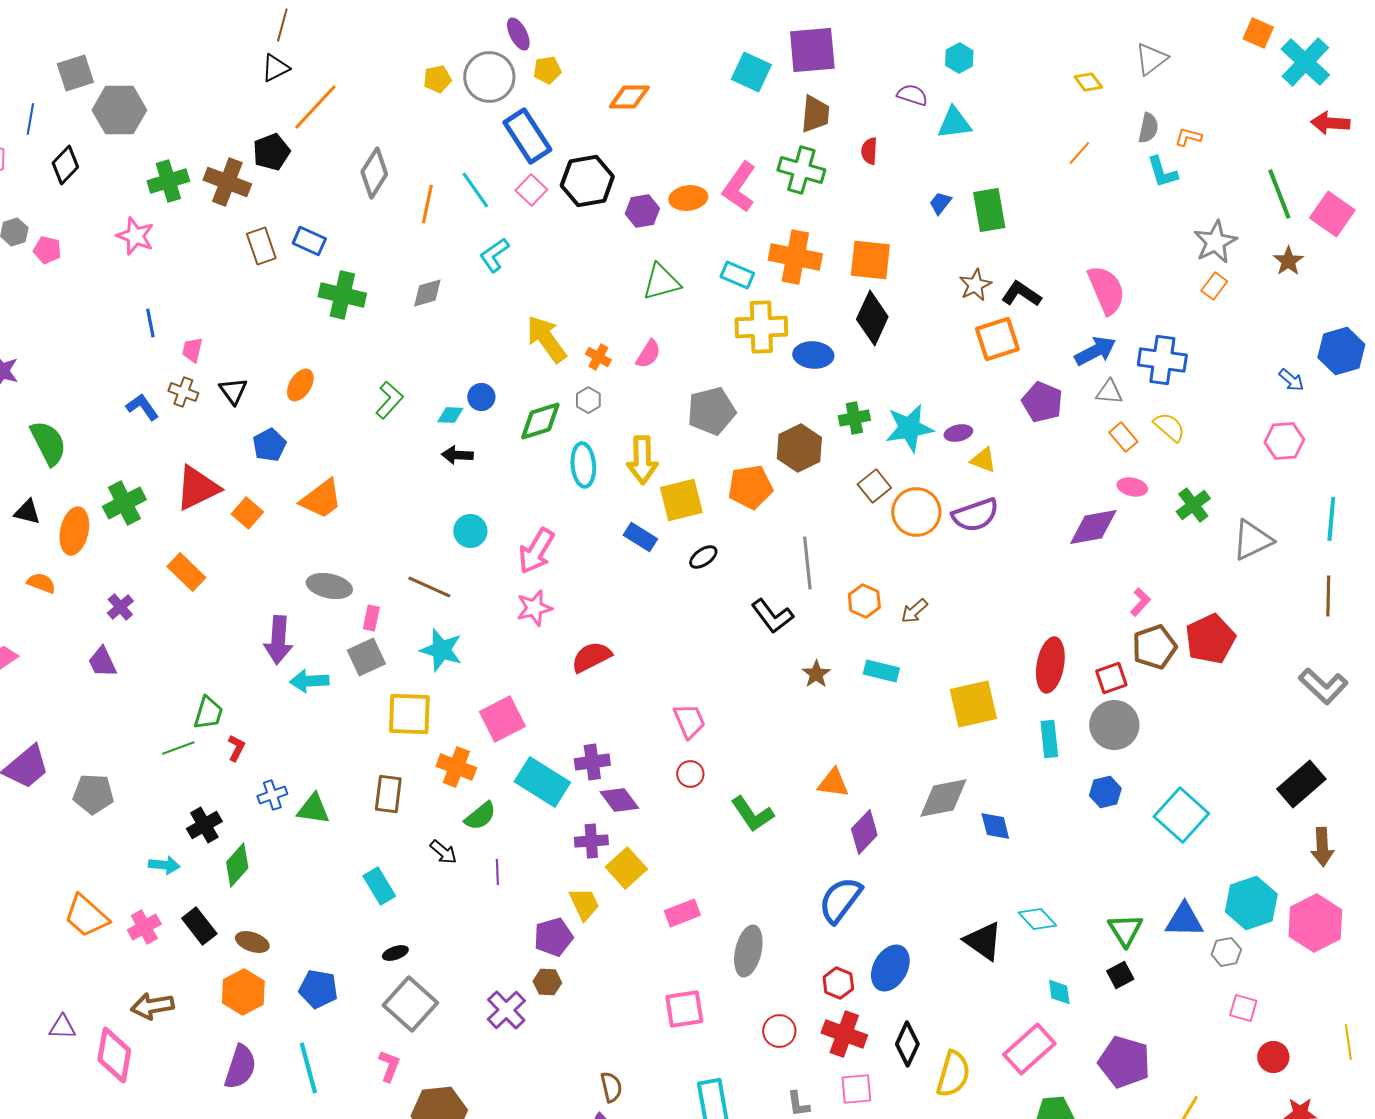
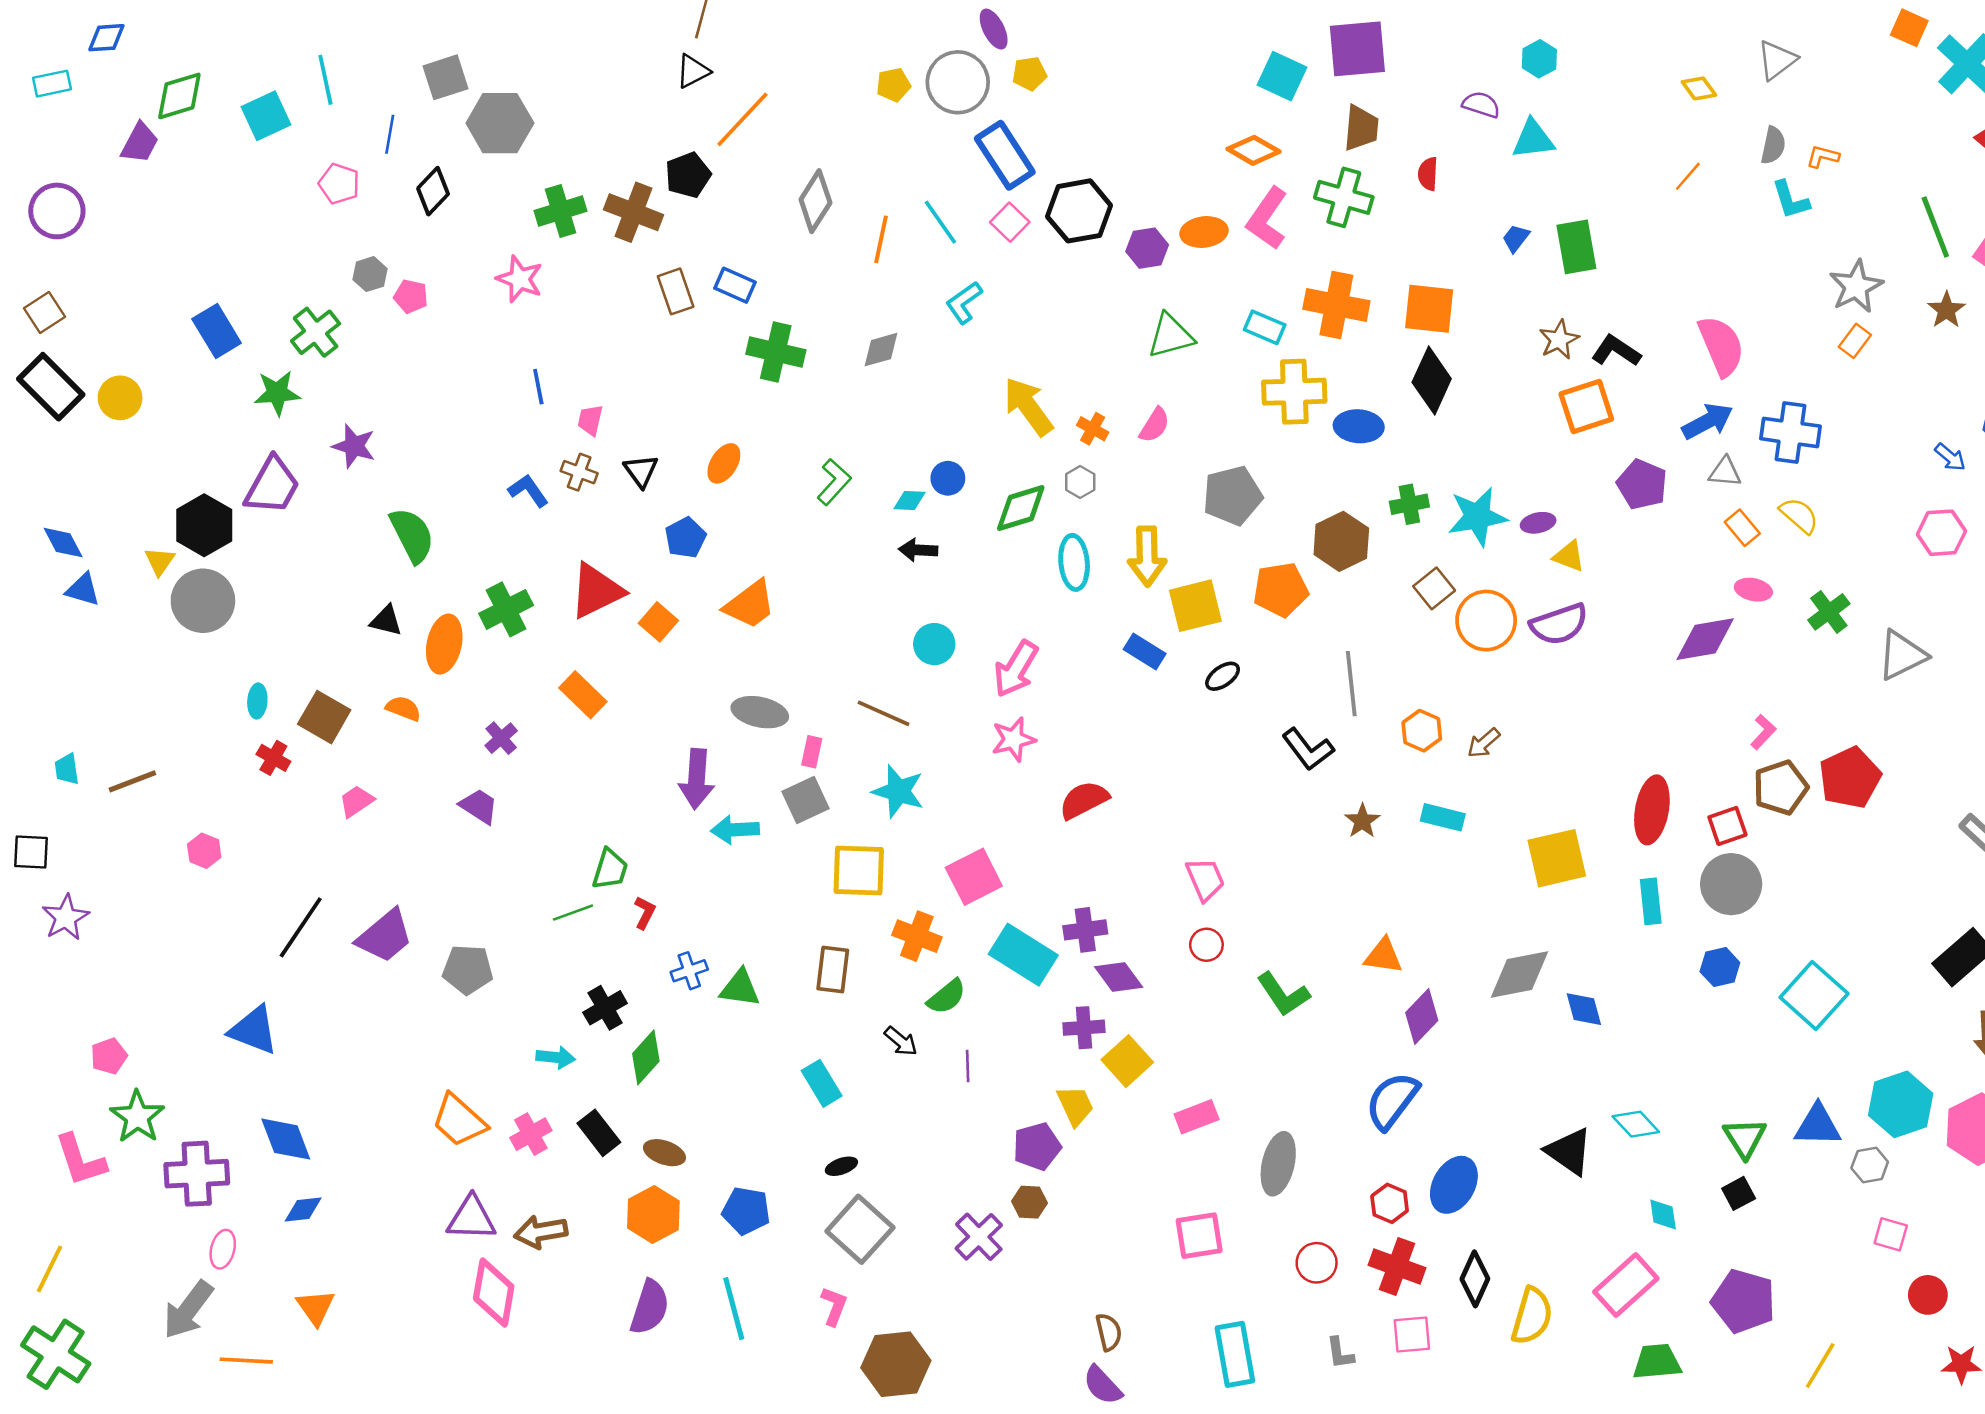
orange diamond: (629, 97) -> (1253, 150), moved, turned 30
purple trapezoid: (102, 662) -> (479, 806), turned 148
purple triangle: (62, 1027) -> (471, 1218), moved, size x1.5

